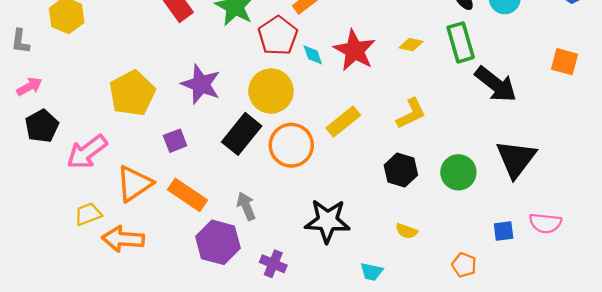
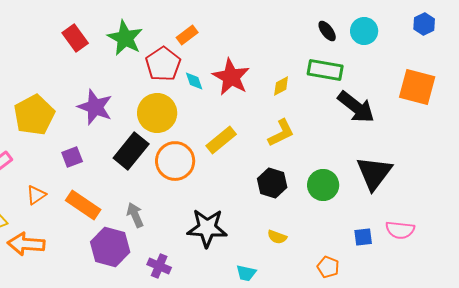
green rectangle: (461, 42) -> (325, 70), turned -64
yellow diamond: (411, 45) -> (281, 86), moved, turned -40
orange square: (565, 62) -> (417, 87), size x1.5
orange triangle: (134, 184) -> (36, 195), size x0.6

